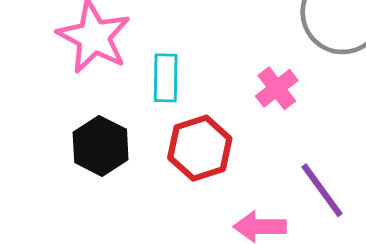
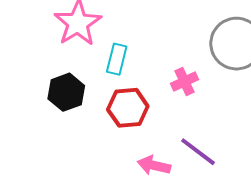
purple line: (322, 190) -> (198, 152), turned -30

